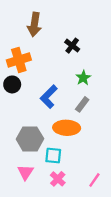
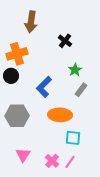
gray rectangle: (82, 104) -> (81, 90), moved
gray hexagon: (30, 139) -> (17, 116), moved
cyan square: (53, 156) -> (73, 138), moved
pink line: (94, 180) -> (70, 162), moved

